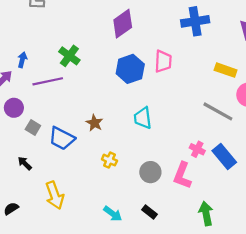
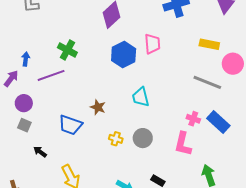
gray square: (33, 128) -> (24, 125), moved
gray circle: (150, 172) -> (143, 138), moved

